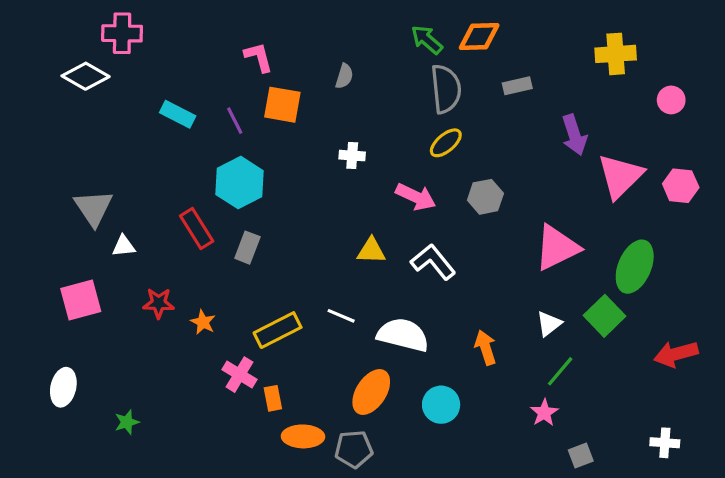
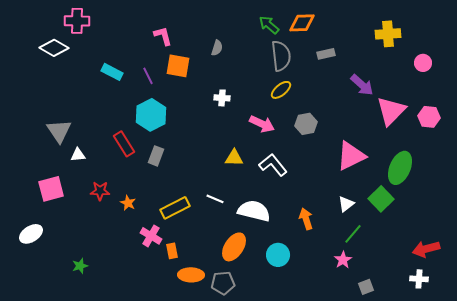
purple arrow: (574, 135) -> (362, 85), turned -30
red arrow: (676, 354) -> (426, 249), moved
white ellipse: (63, 387) -> (31, 234), moved, turned 45

